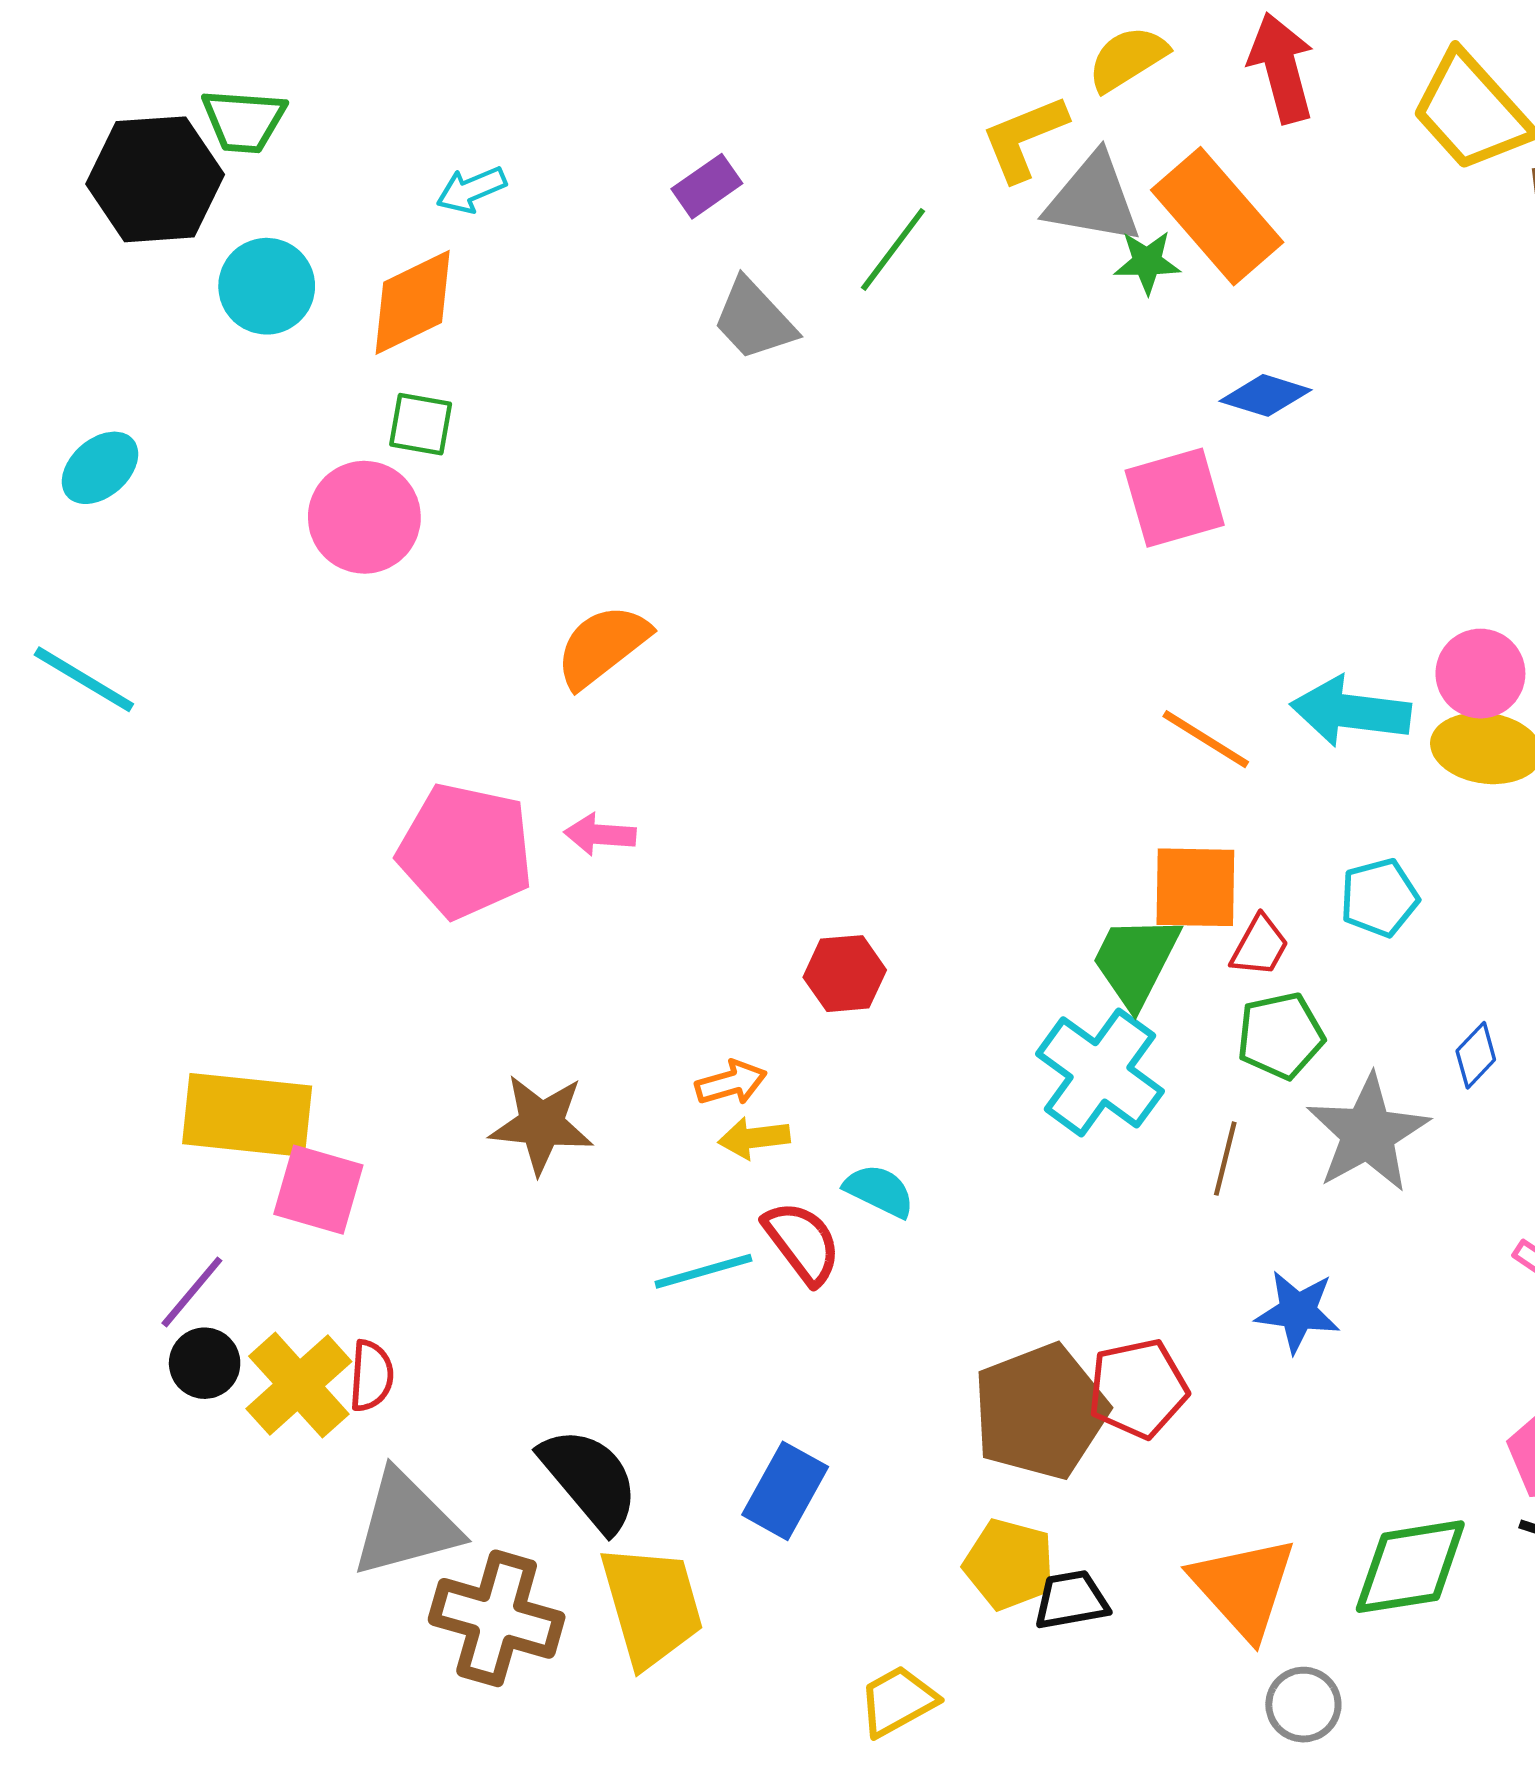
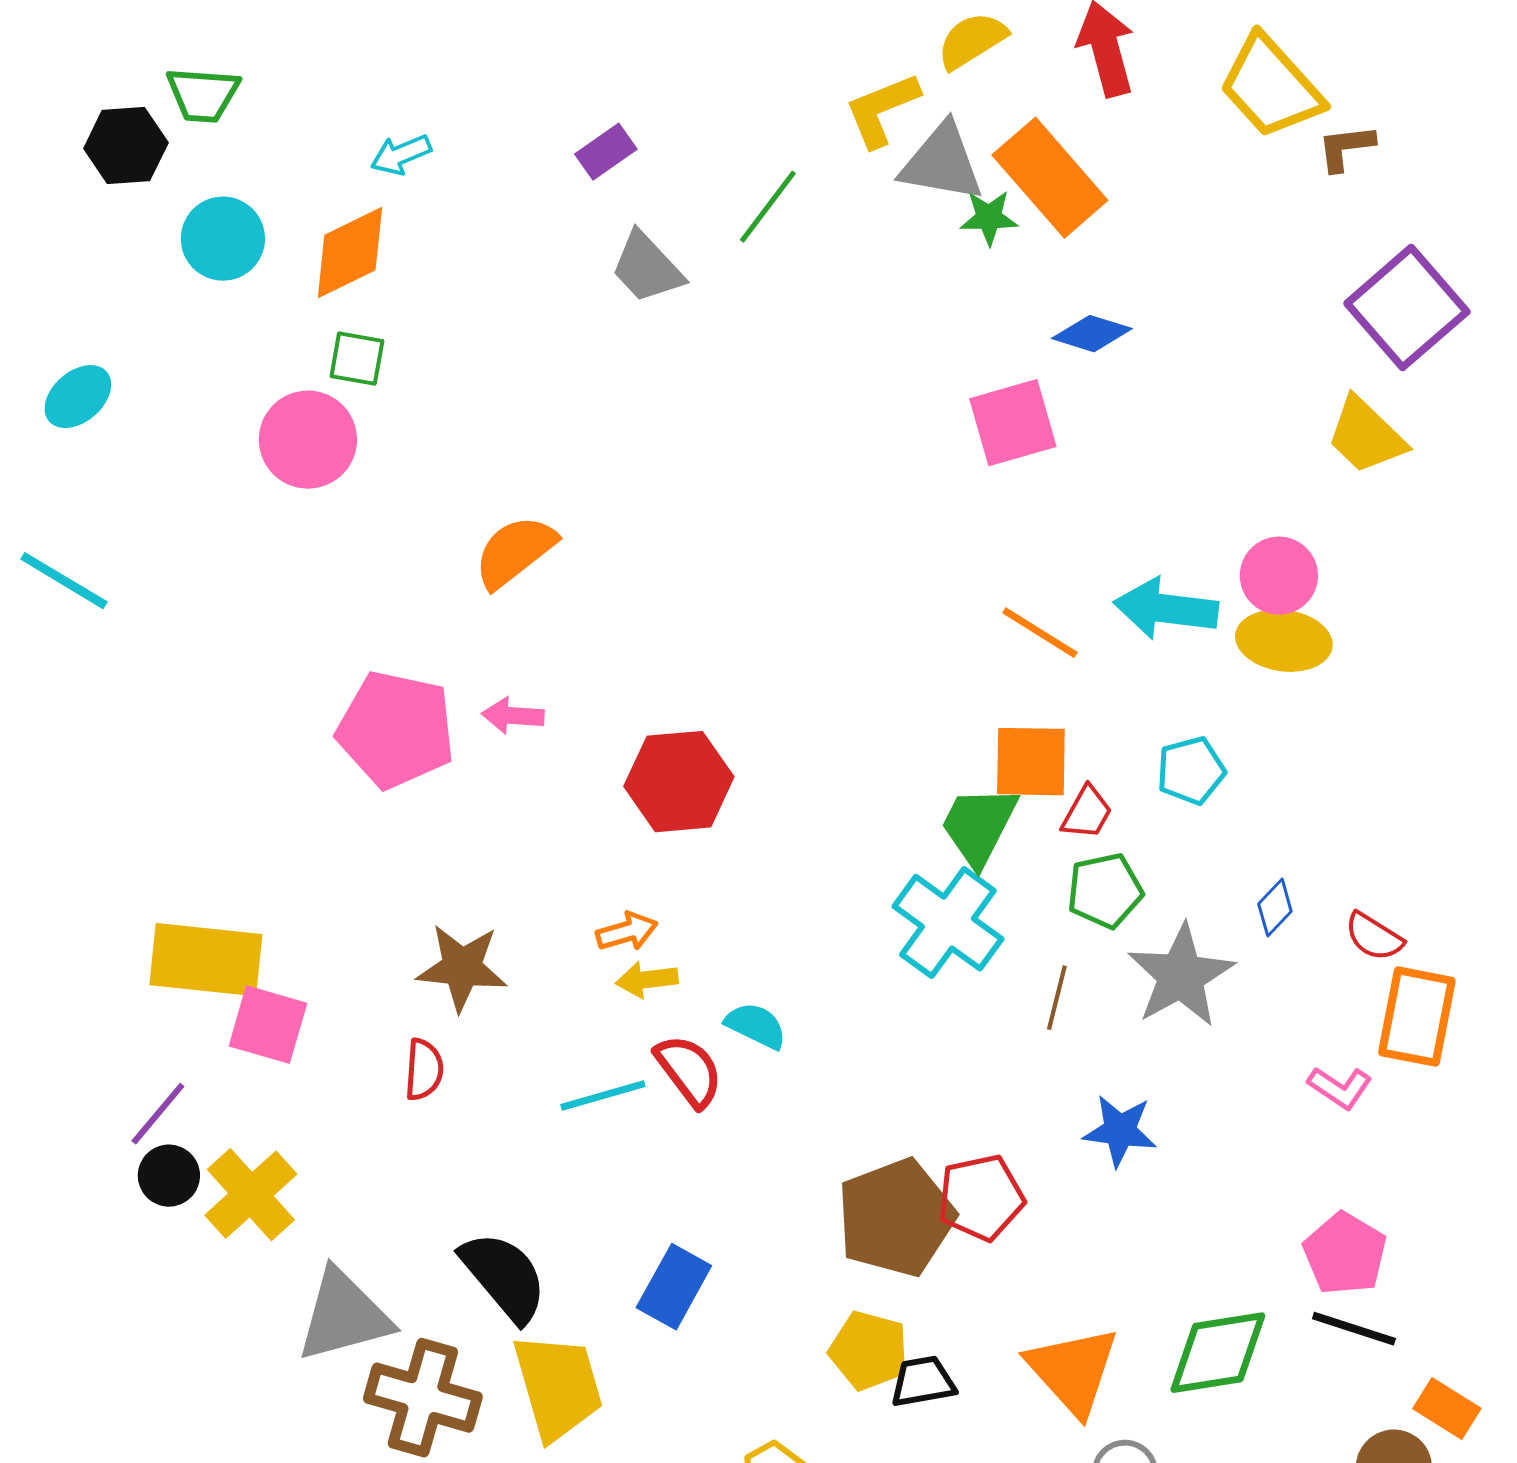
black hexagon: (155, 179) -> (126, 146), size x0.7
red hexagon: (845, 974) -> (679, 782), moved, size x1.5
red semicircle: (371, 1376) -> (424, 1070), moved

